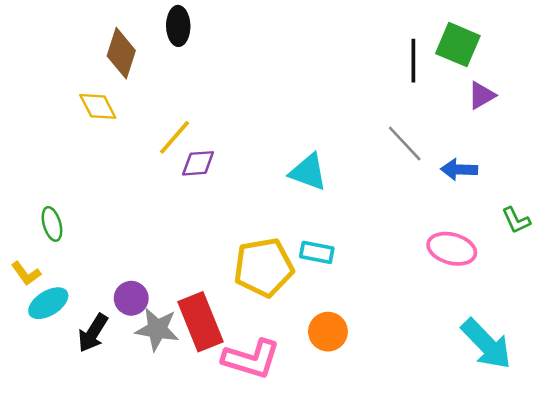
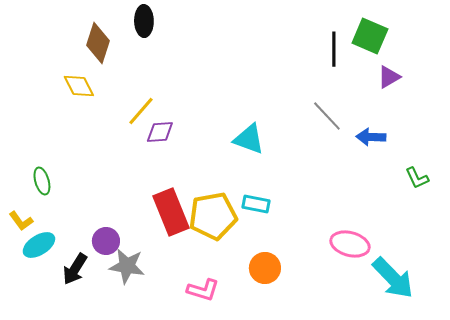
pink ellipse: (452, 249) -> (350, 244), moved
red rectangle: (200, 322) -> (171, 212), moved
pink L-shape: (251, 359) -> (203, 290), size x0.7

